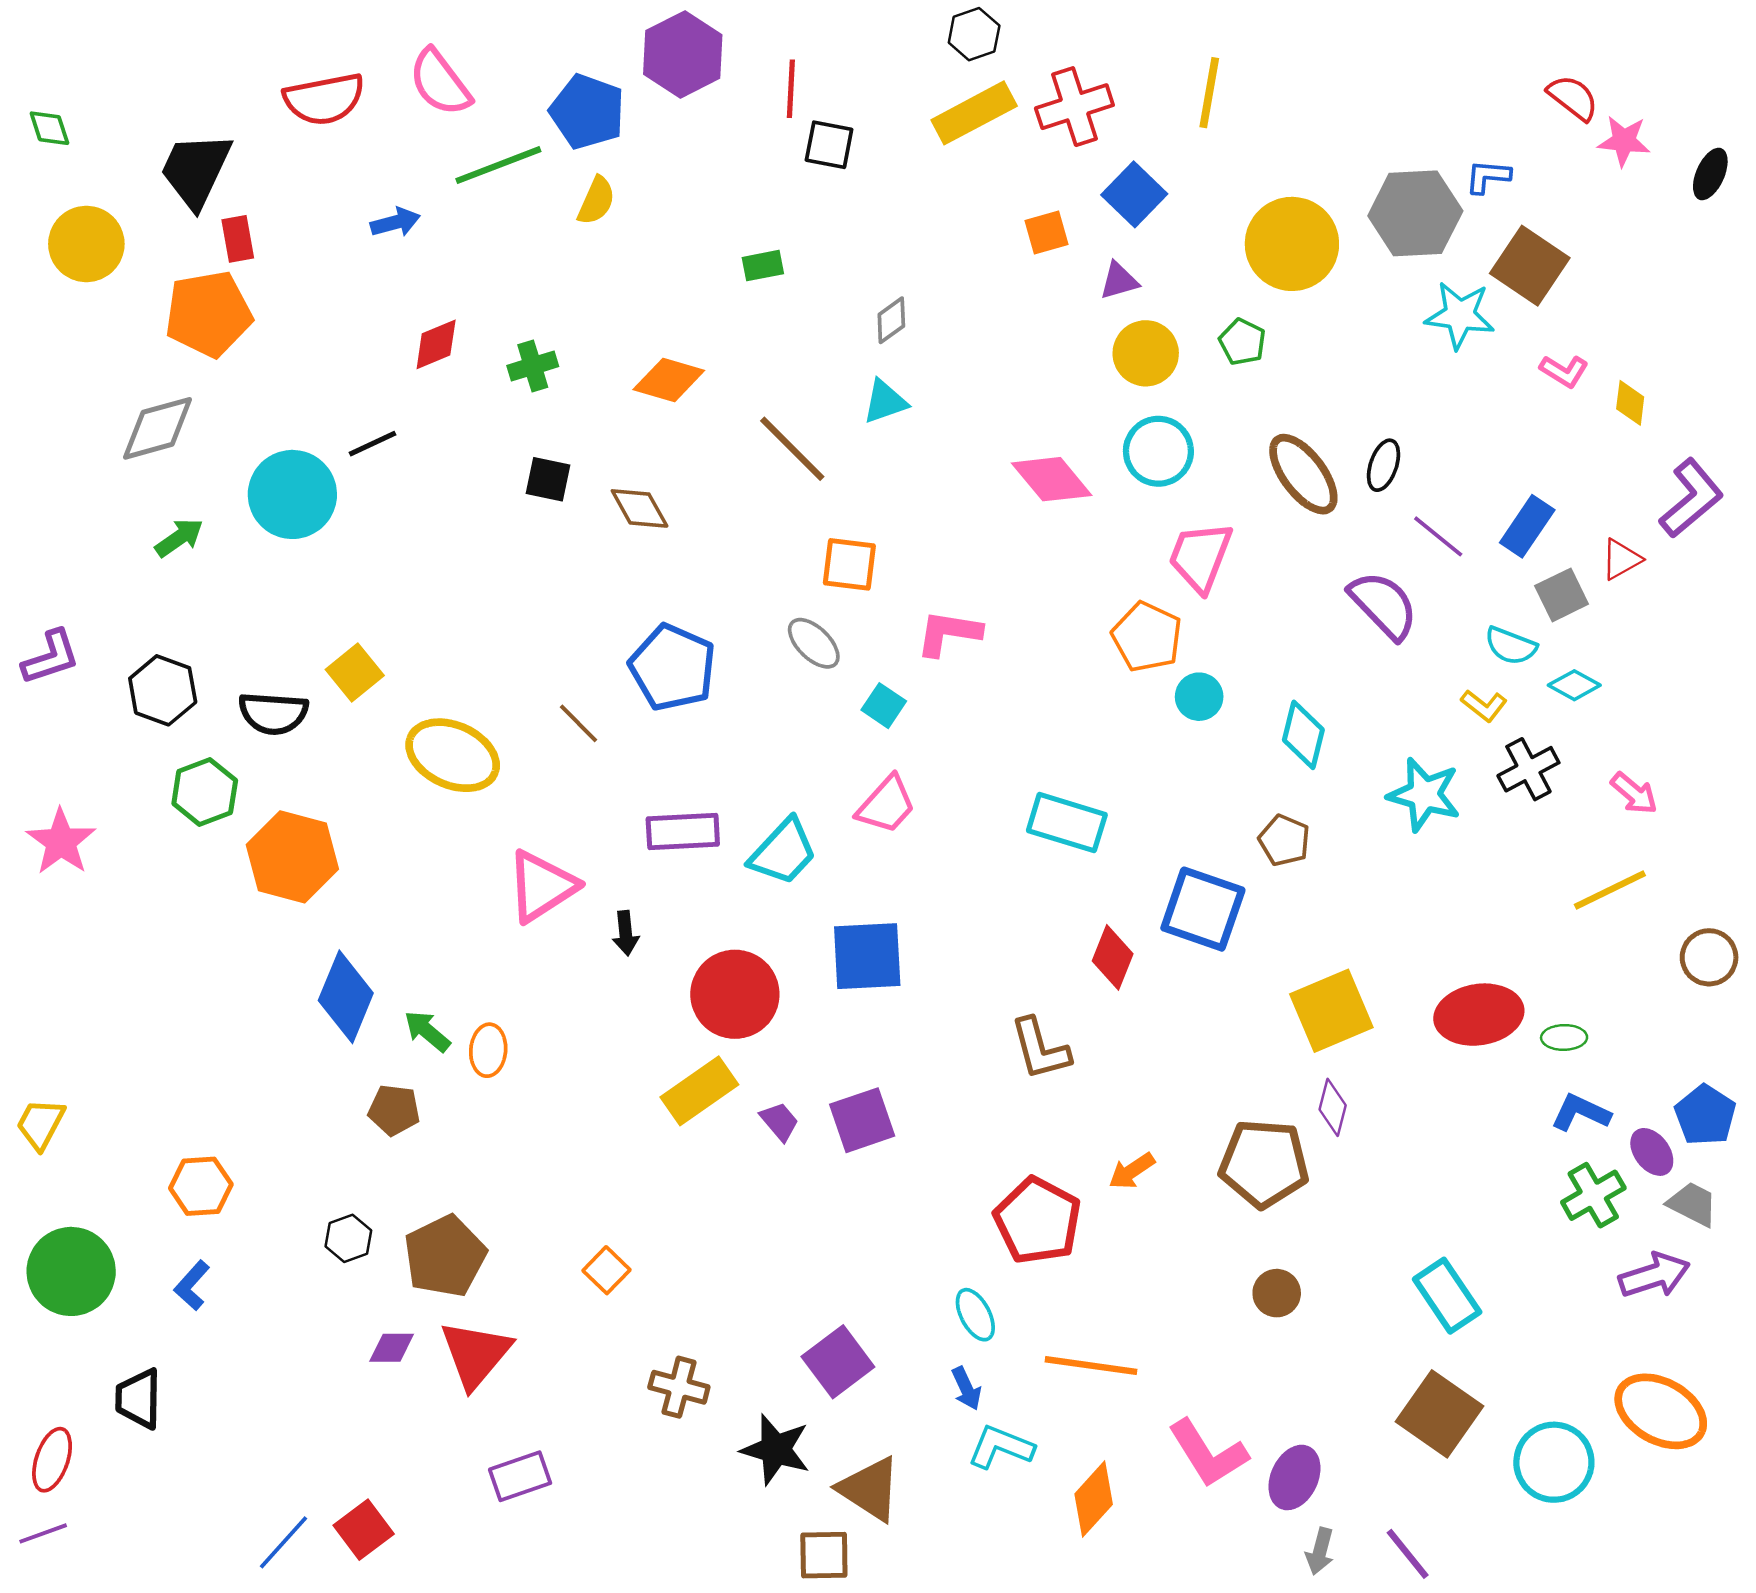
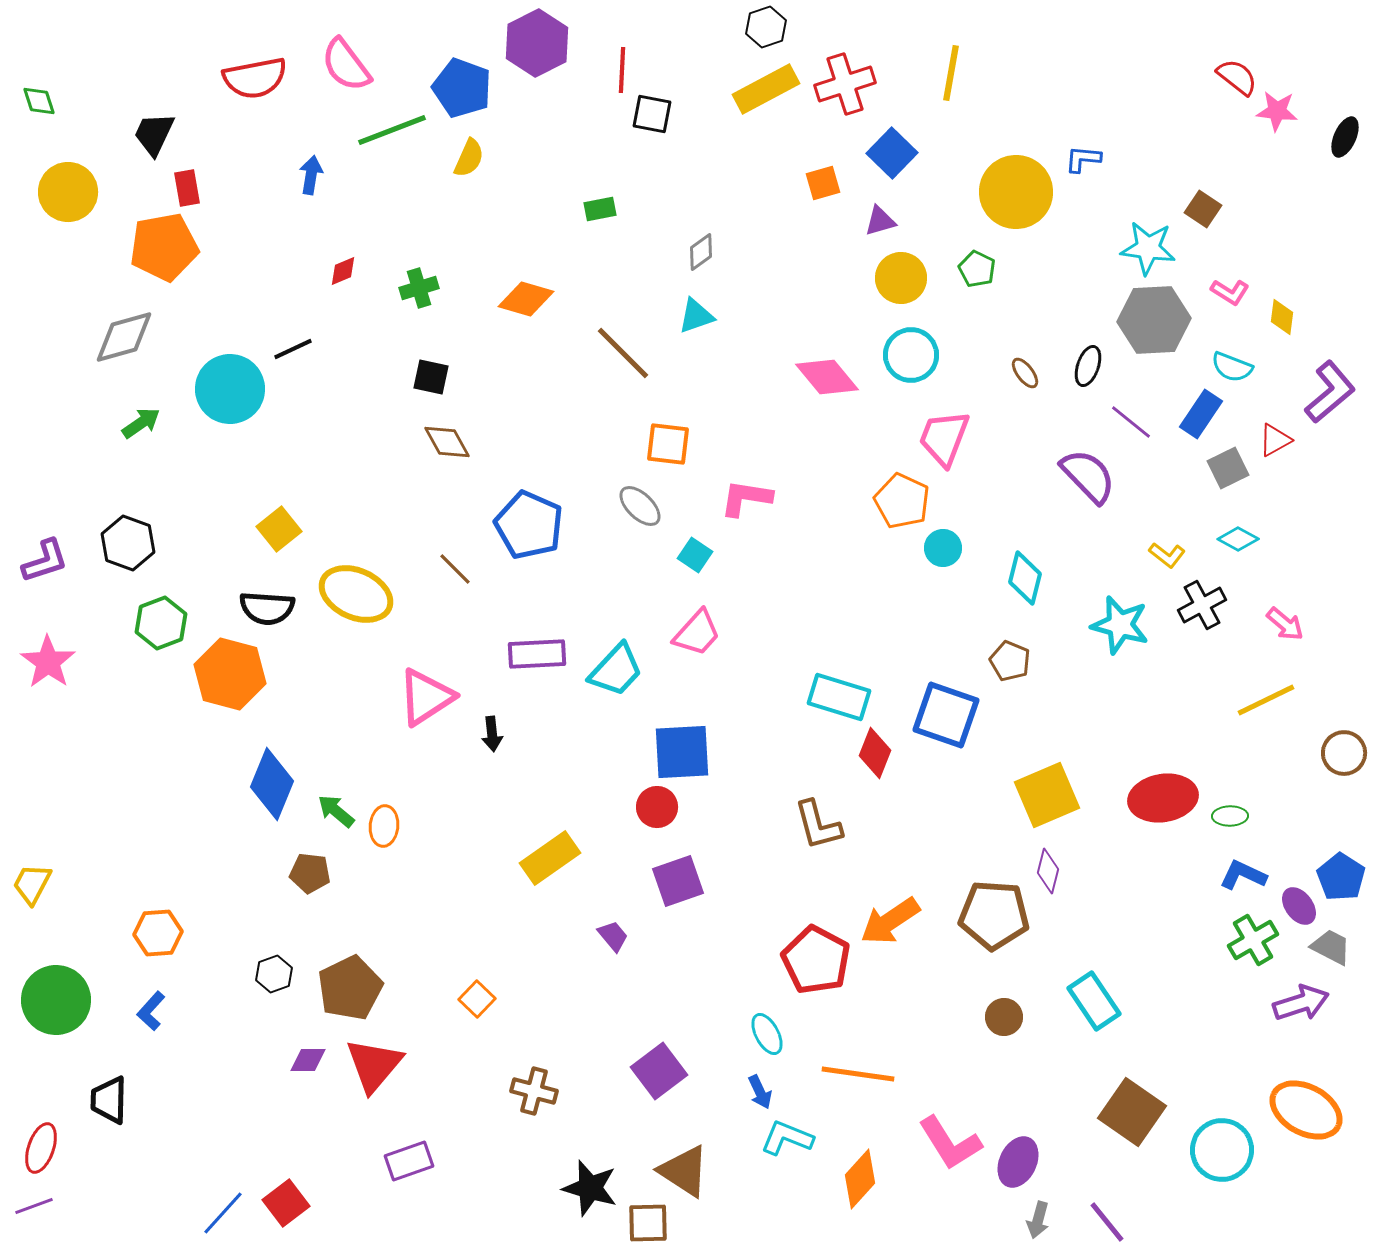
black trapezoid: (196, 170) -> (154, 134), size x0.7
blue L-shape: (1488, 177) -> (1083, 159), moved
gray hexagon: (1415, 213) -> (1154, 320), moved
blue arrow: (395, 222) -> (311, 175), turned -66
brown square: (1530, 266) -> (1203, 209), size x0.6
red diamond: (436, 344) -> (343, 271), size x0.7
brown ellipse: (1303, 474) -> (1025, 373), size x0.5
brown diamond: (640, 508) -> (447, 442), moved
cyan semicircle: (1511, 646) -> (1232, 367), moved
purple L-shape: (51, 657) -> (45, 561), moved
black semicircle: (273, 713) -> (267, 608), moved
cyan rectangle: (1067, 823) -> (839, 697), moved
red circle: (735, 994) -> (657, 807), moved, size x0.6
purple trapezoid: (779, 1121) -> (613, 936), moved
orange arrow: (1132, 1171) -> (890, 921), size x1.6
cyan rectangle: (1447, 1296) -> (1094, 1001), moved
black star: (776, 1450) -> (590, 1188), moved

